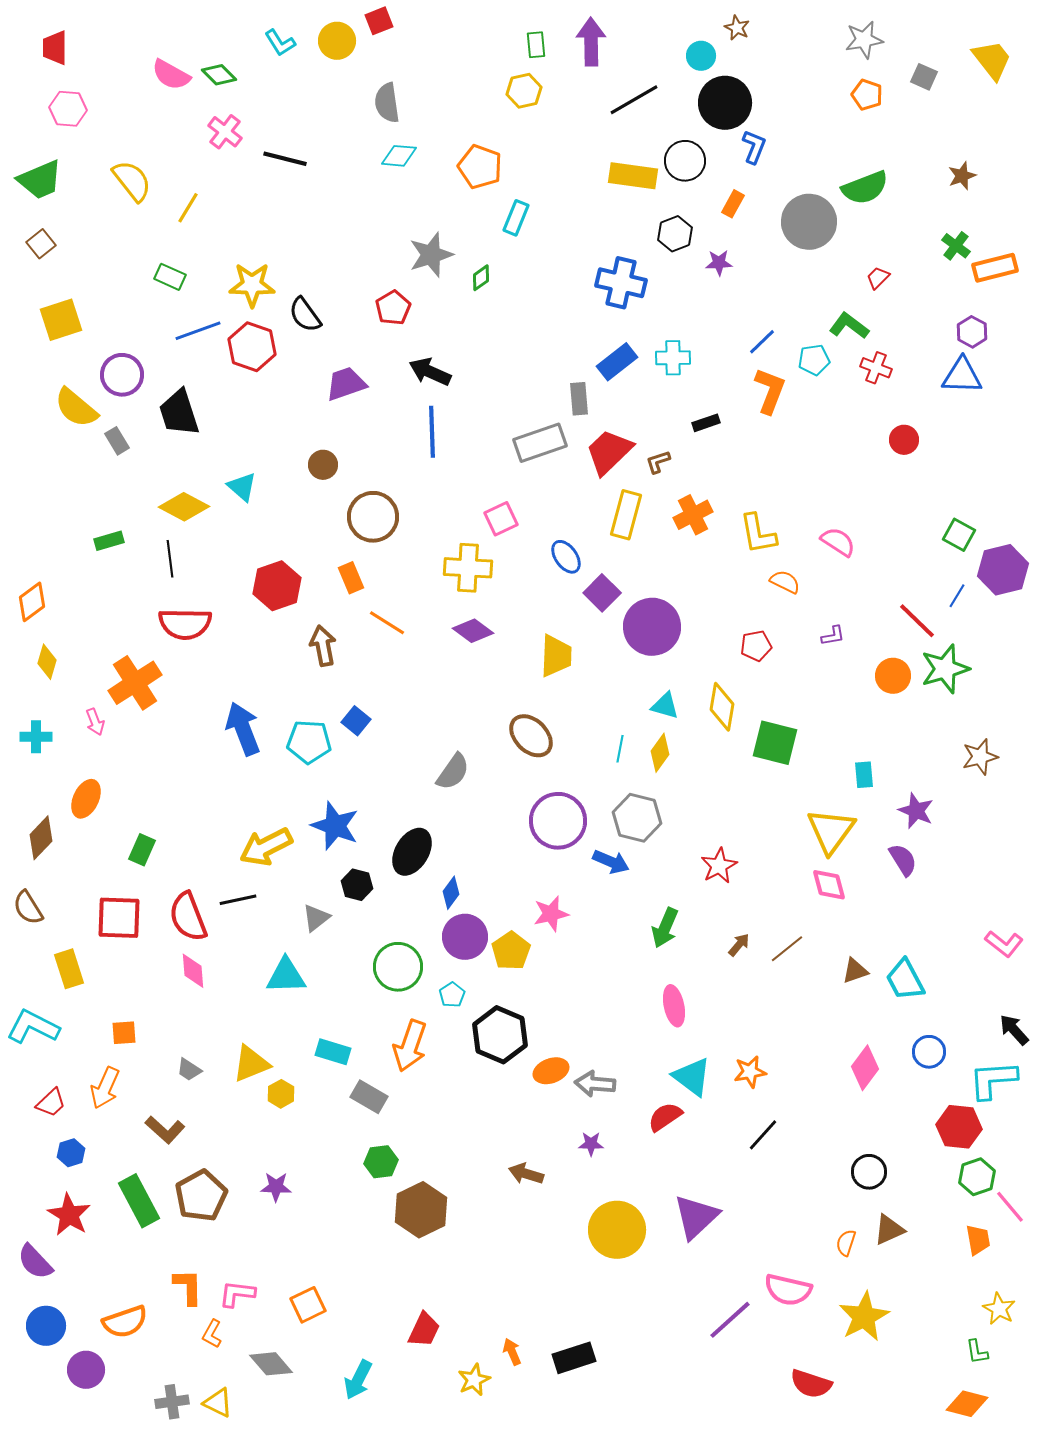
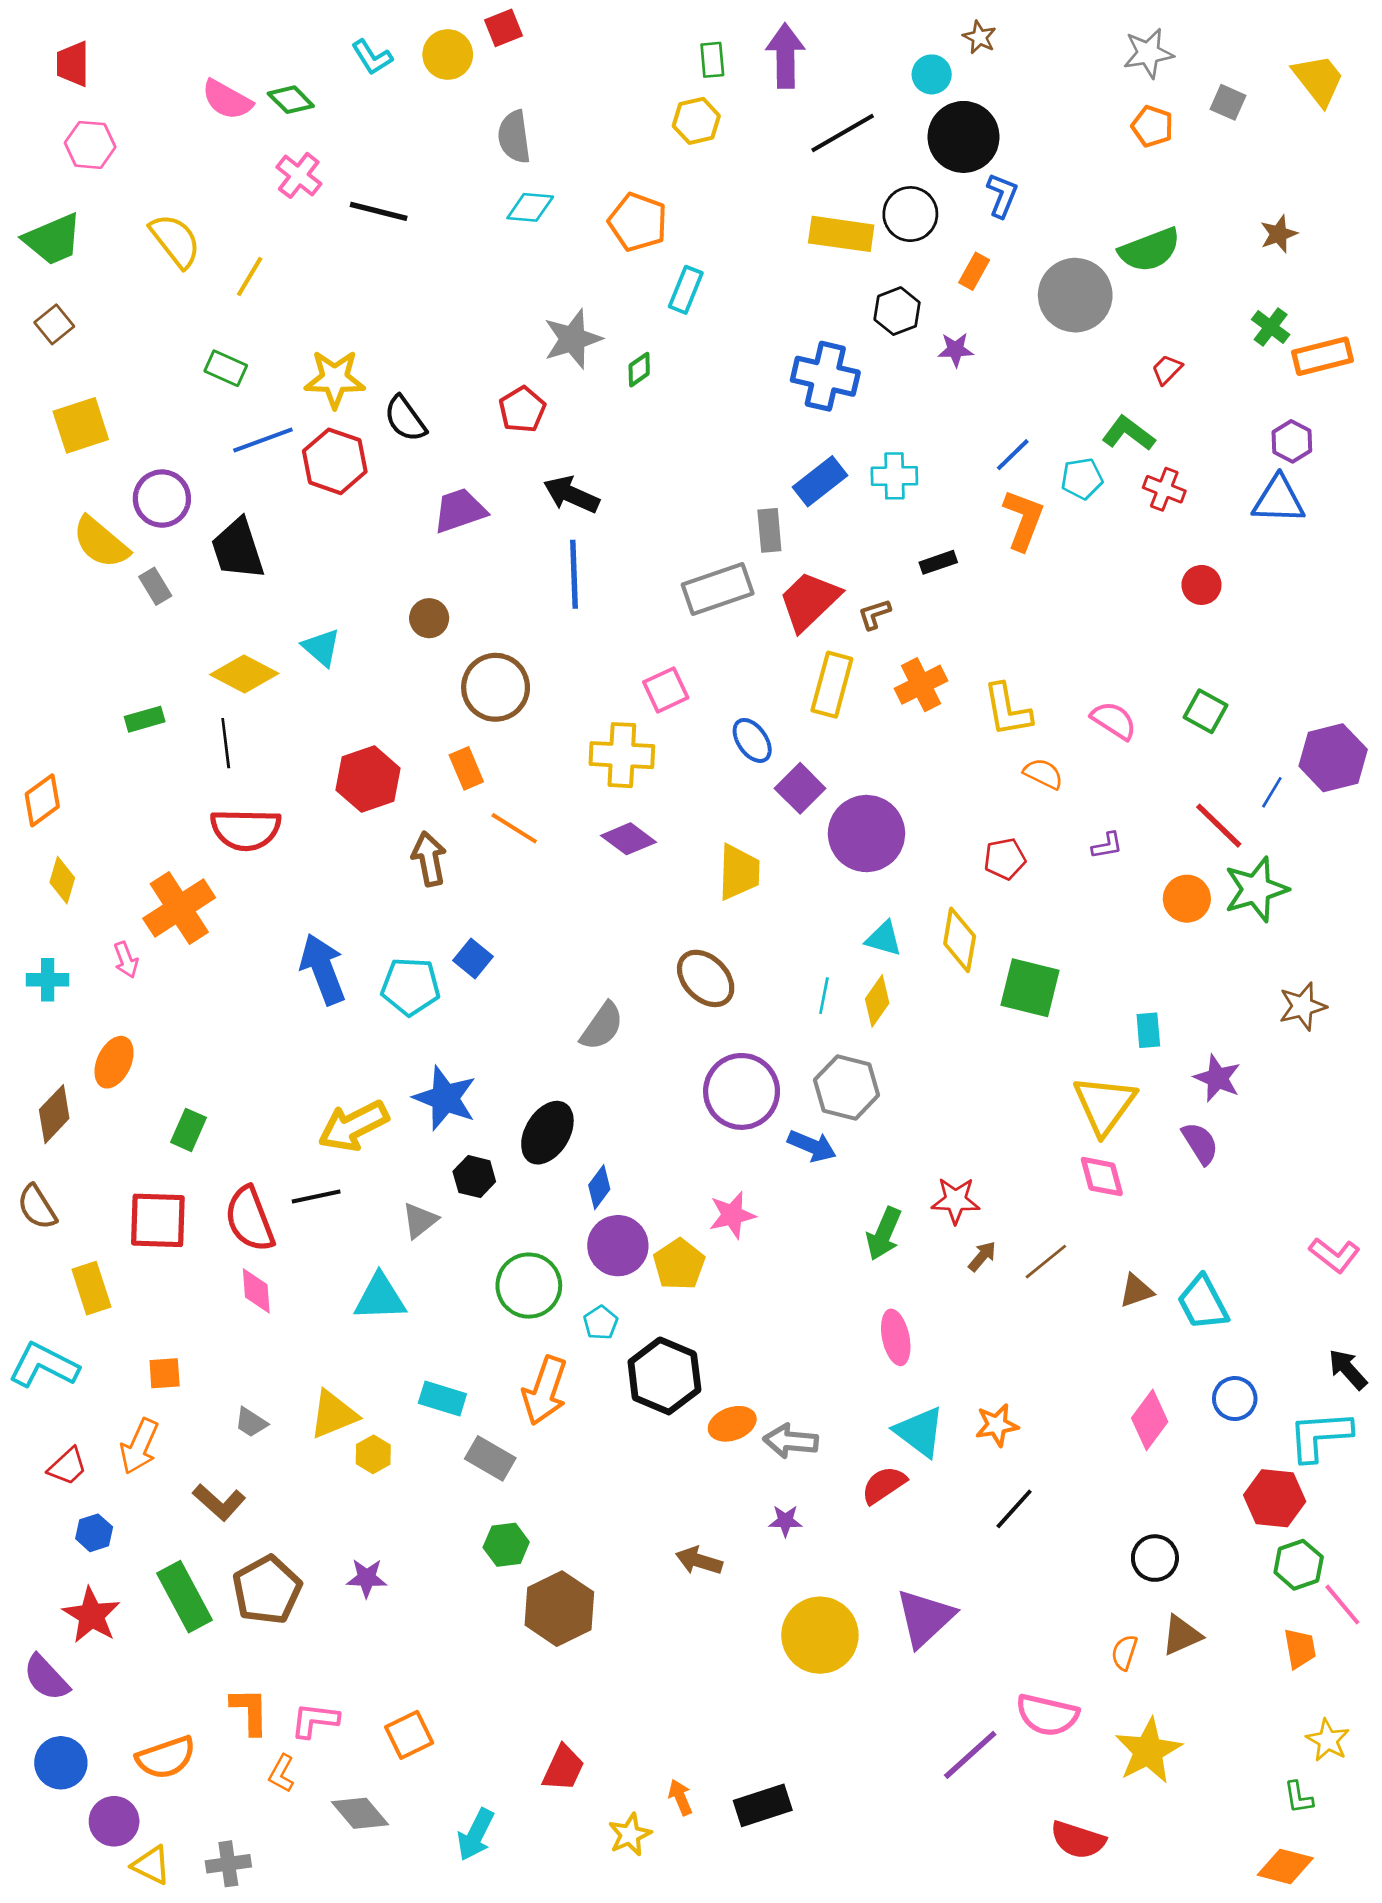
green square: (959, 535) -> (1205, 711), moved
red star: (719, 866) -> (956, 1200), moved, turned 30
yellow triangle: (218, 1403) -> (151, 1865), moved

